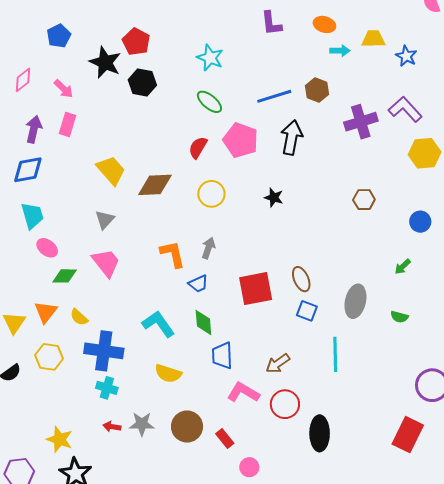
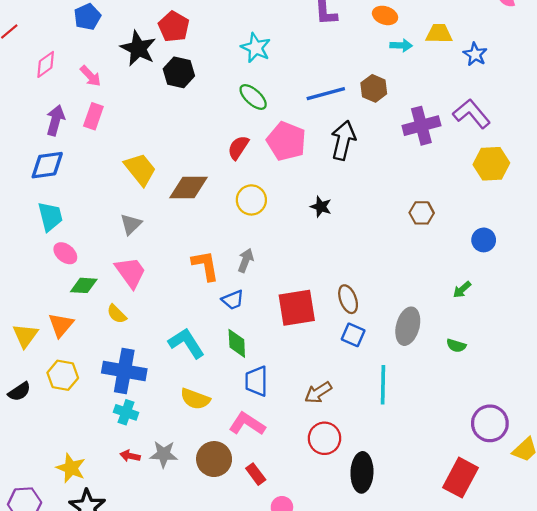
yellow semicircle: (79, 317) -> (117, 314), moved
pink L-shape: (243, 392) -> (247, 424), moved

